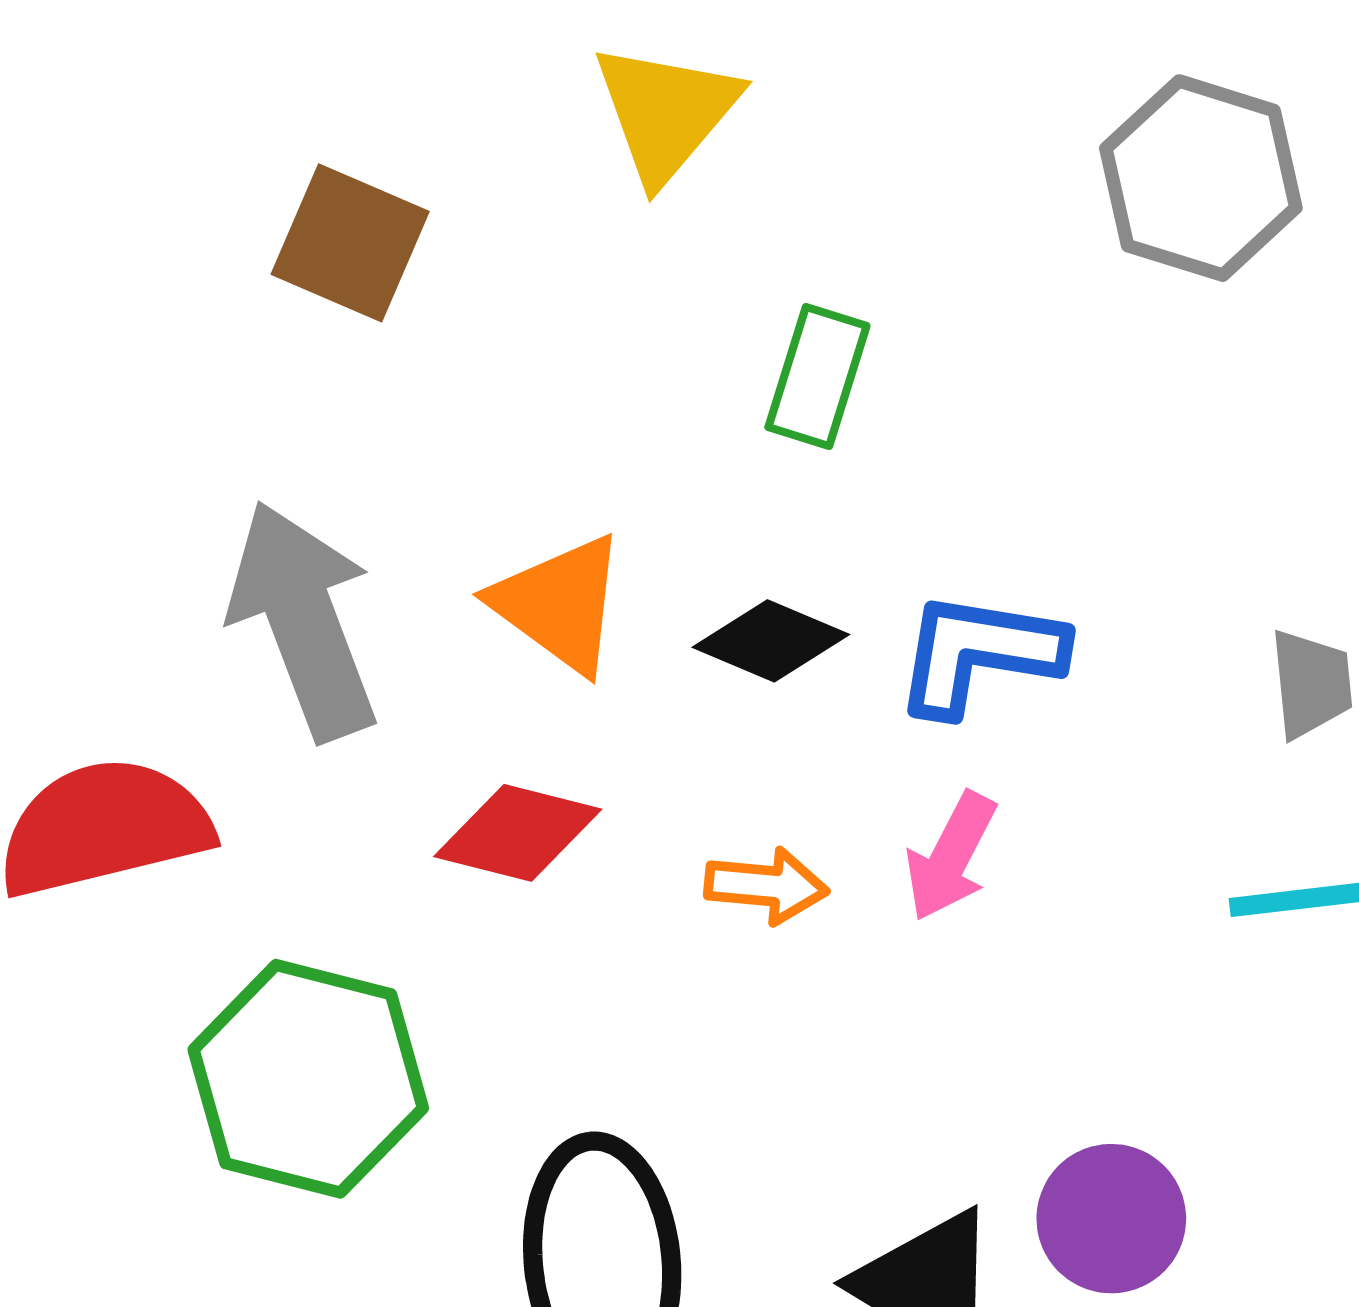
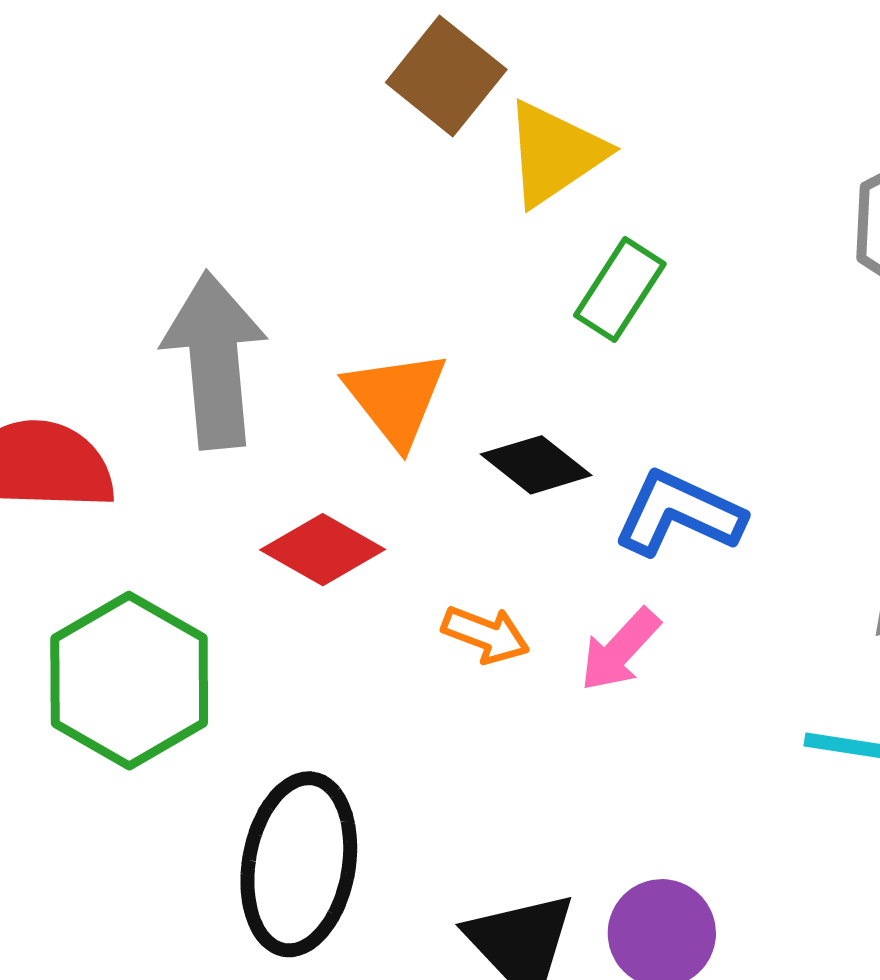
yellow triangle: (666, 112) -> (555, 153), moved
brown square: (350, 243) -> (446, 76), moved

